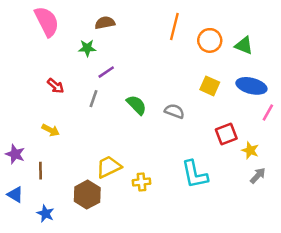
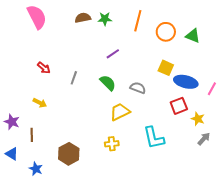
green star: (87, 48) -> (105, 19), moved
purple line: (106, 72) -> (113, 54), moved
blue ellipse: (251, 86) -> (186, 82), moved
yellow trapezoid: (109, 167) -> (120, 112), moved

